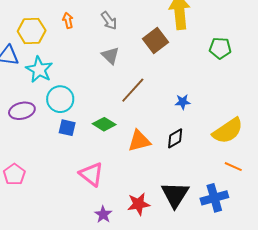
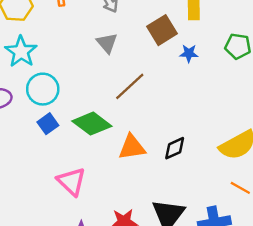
blue star: (183, 102) -> (189, 53), moved
green diamond: (104, 124) -> (92, 124), size x1.4
blue square: (67, 128) -> (48, 124), turned 36

